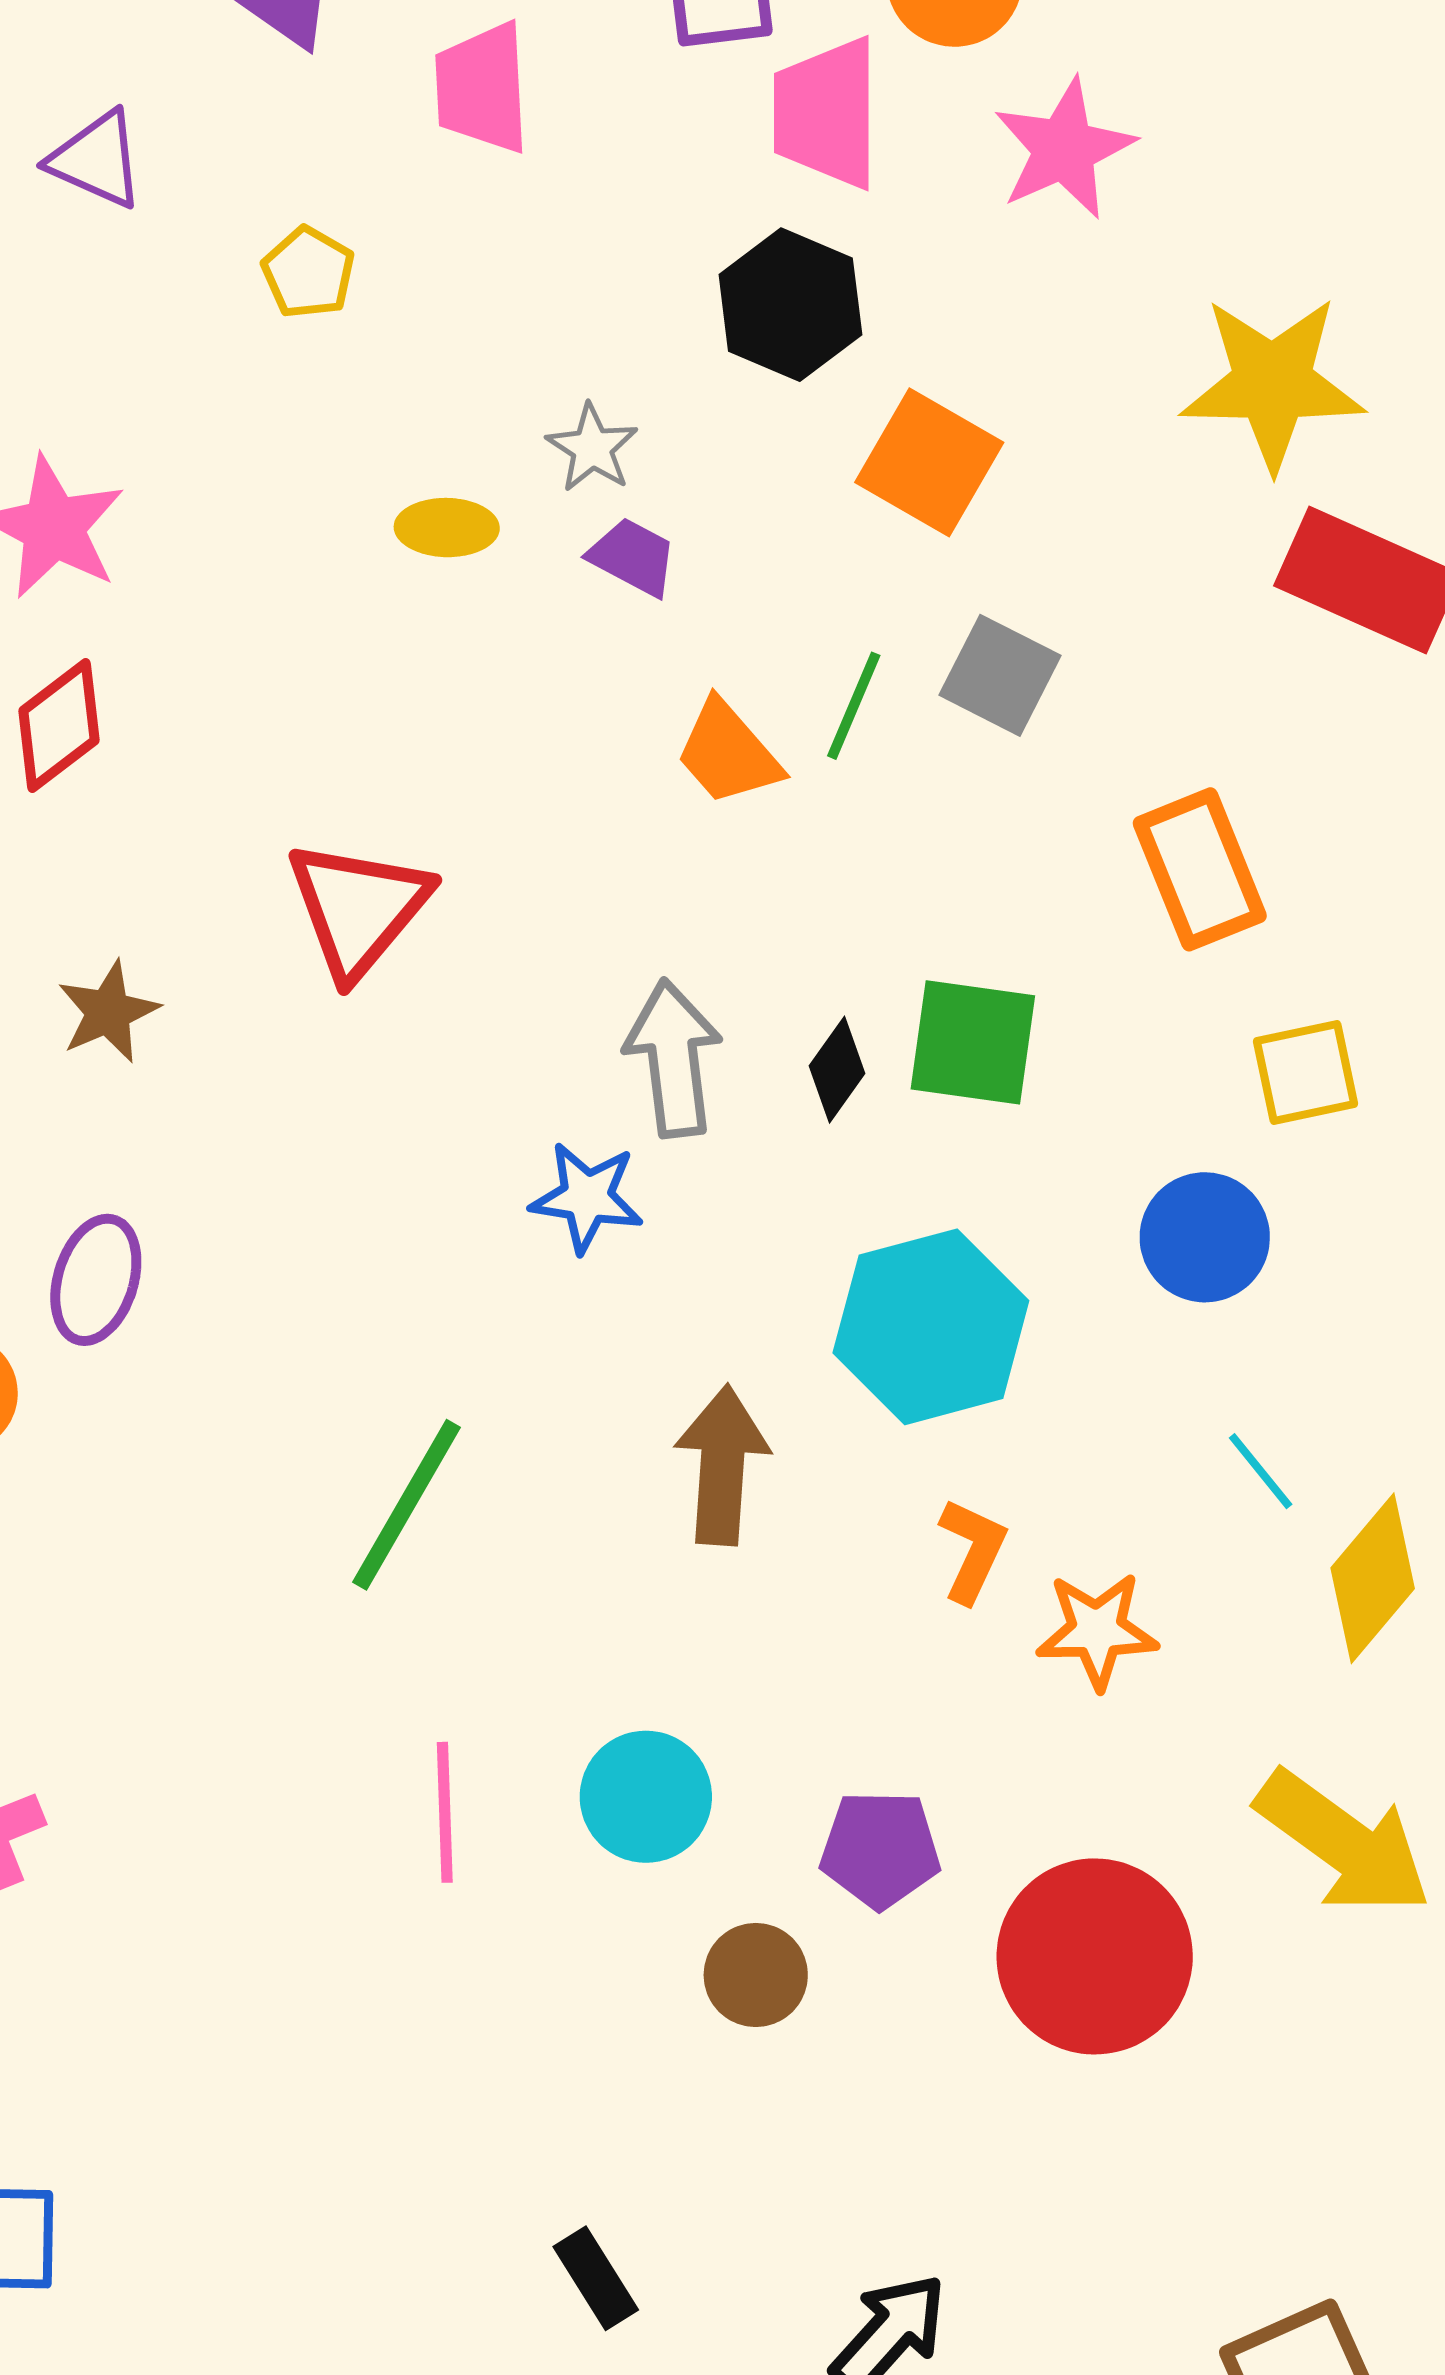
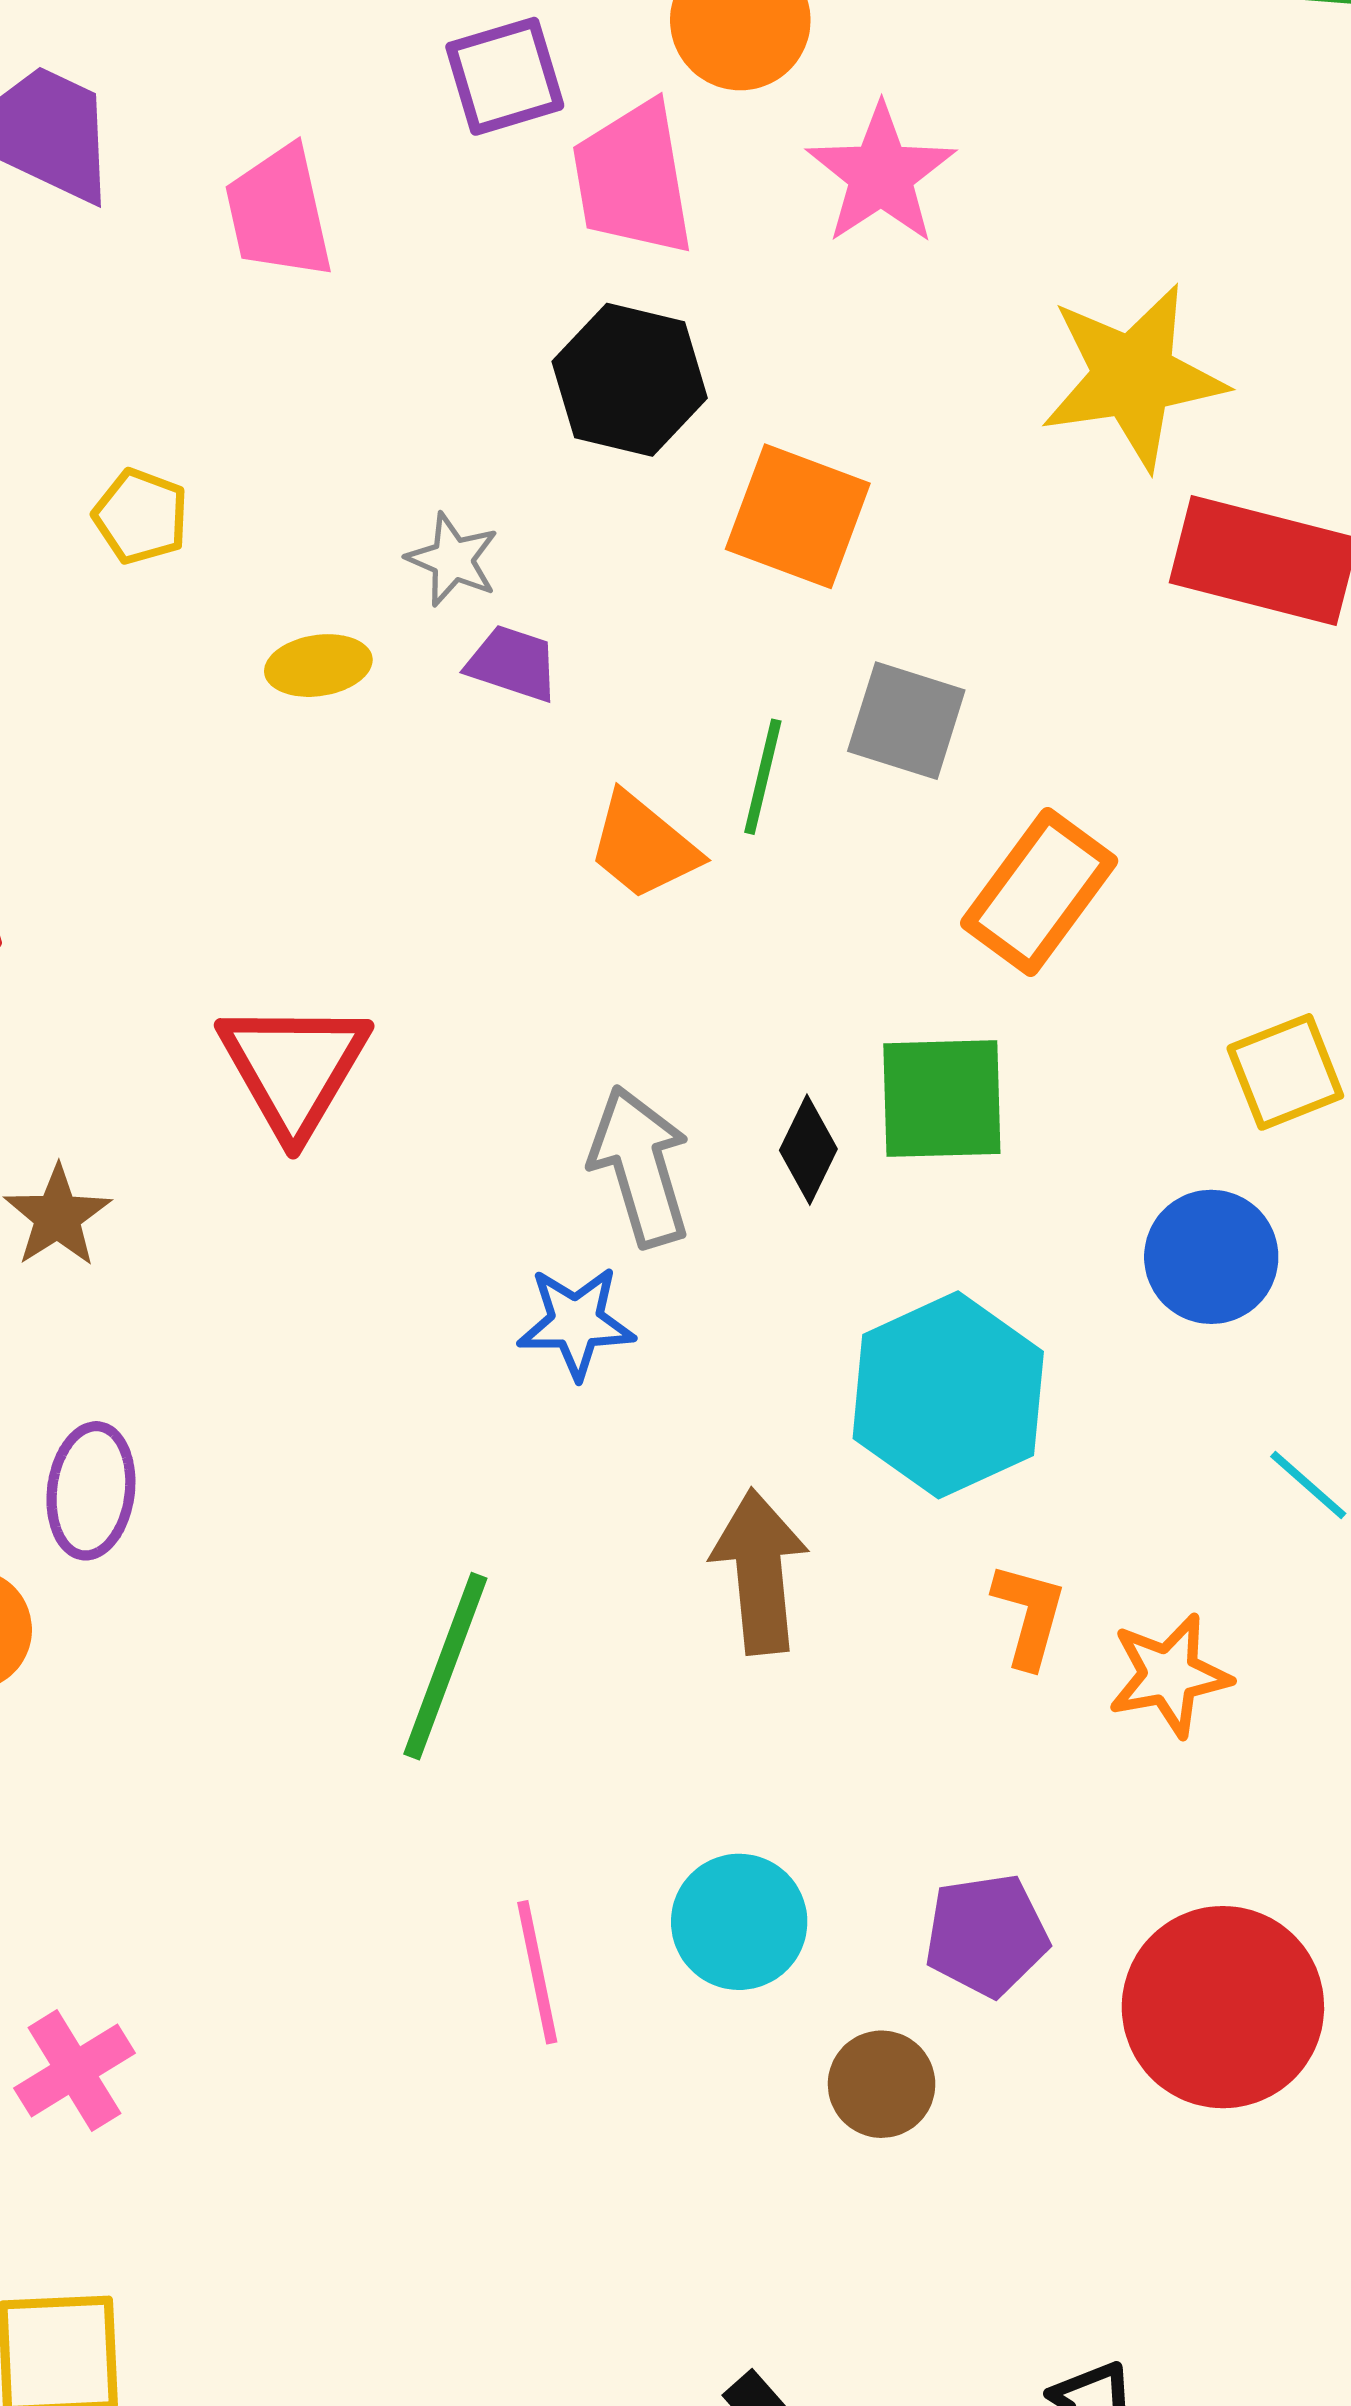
yellow pentagon: (308, 273) -> (141, 516), moved
orange rectangle: (1200, 869) -> (1039, 892), moved, turned 68

